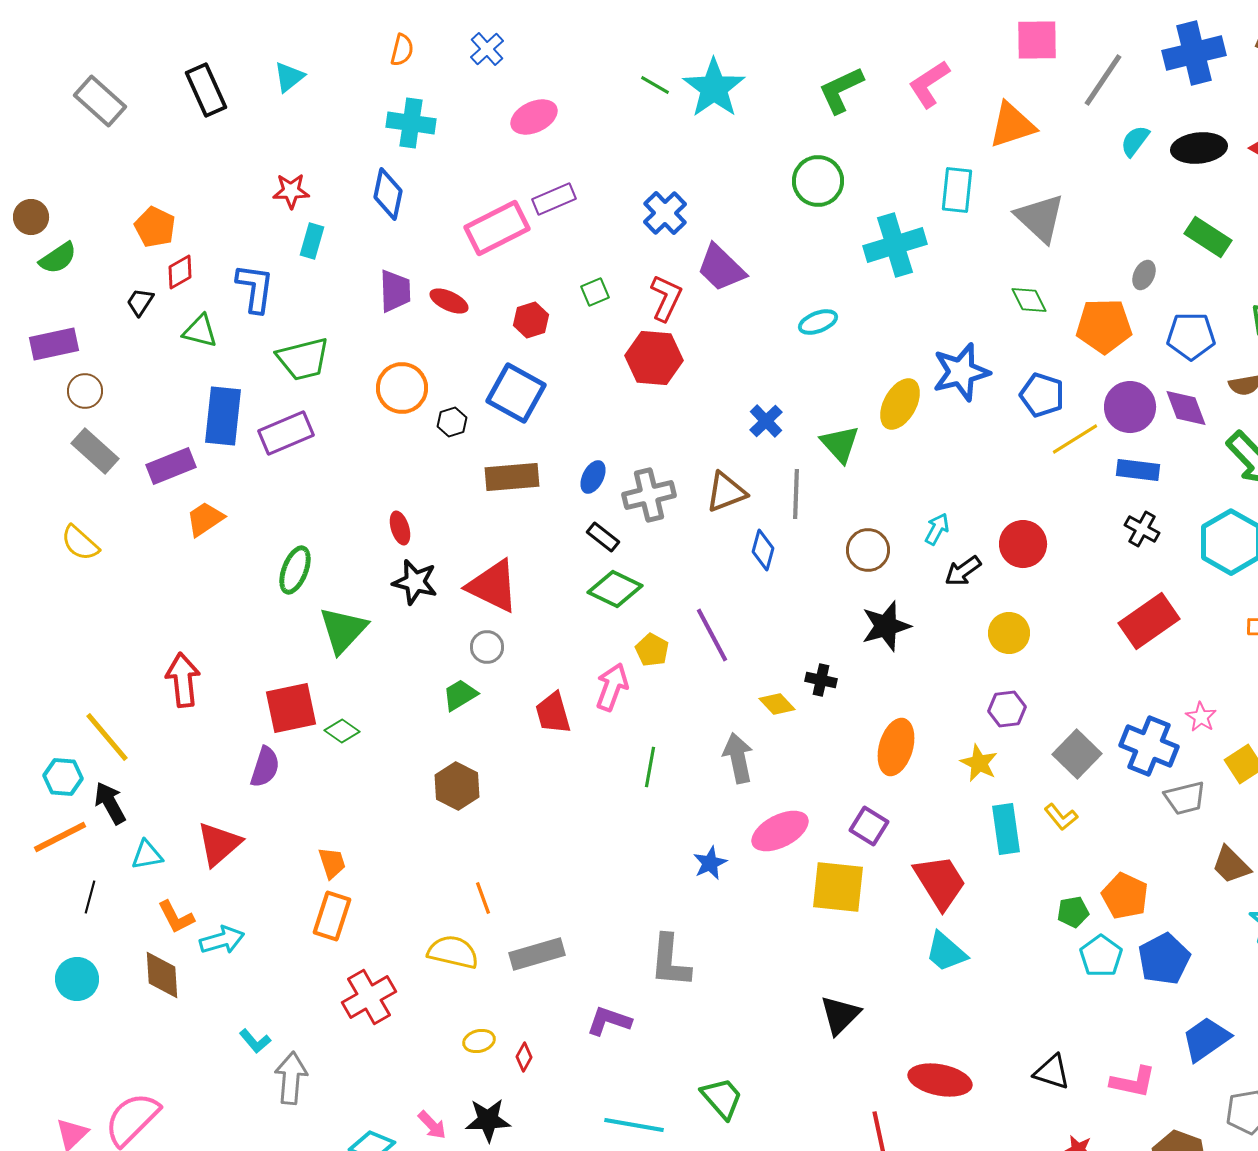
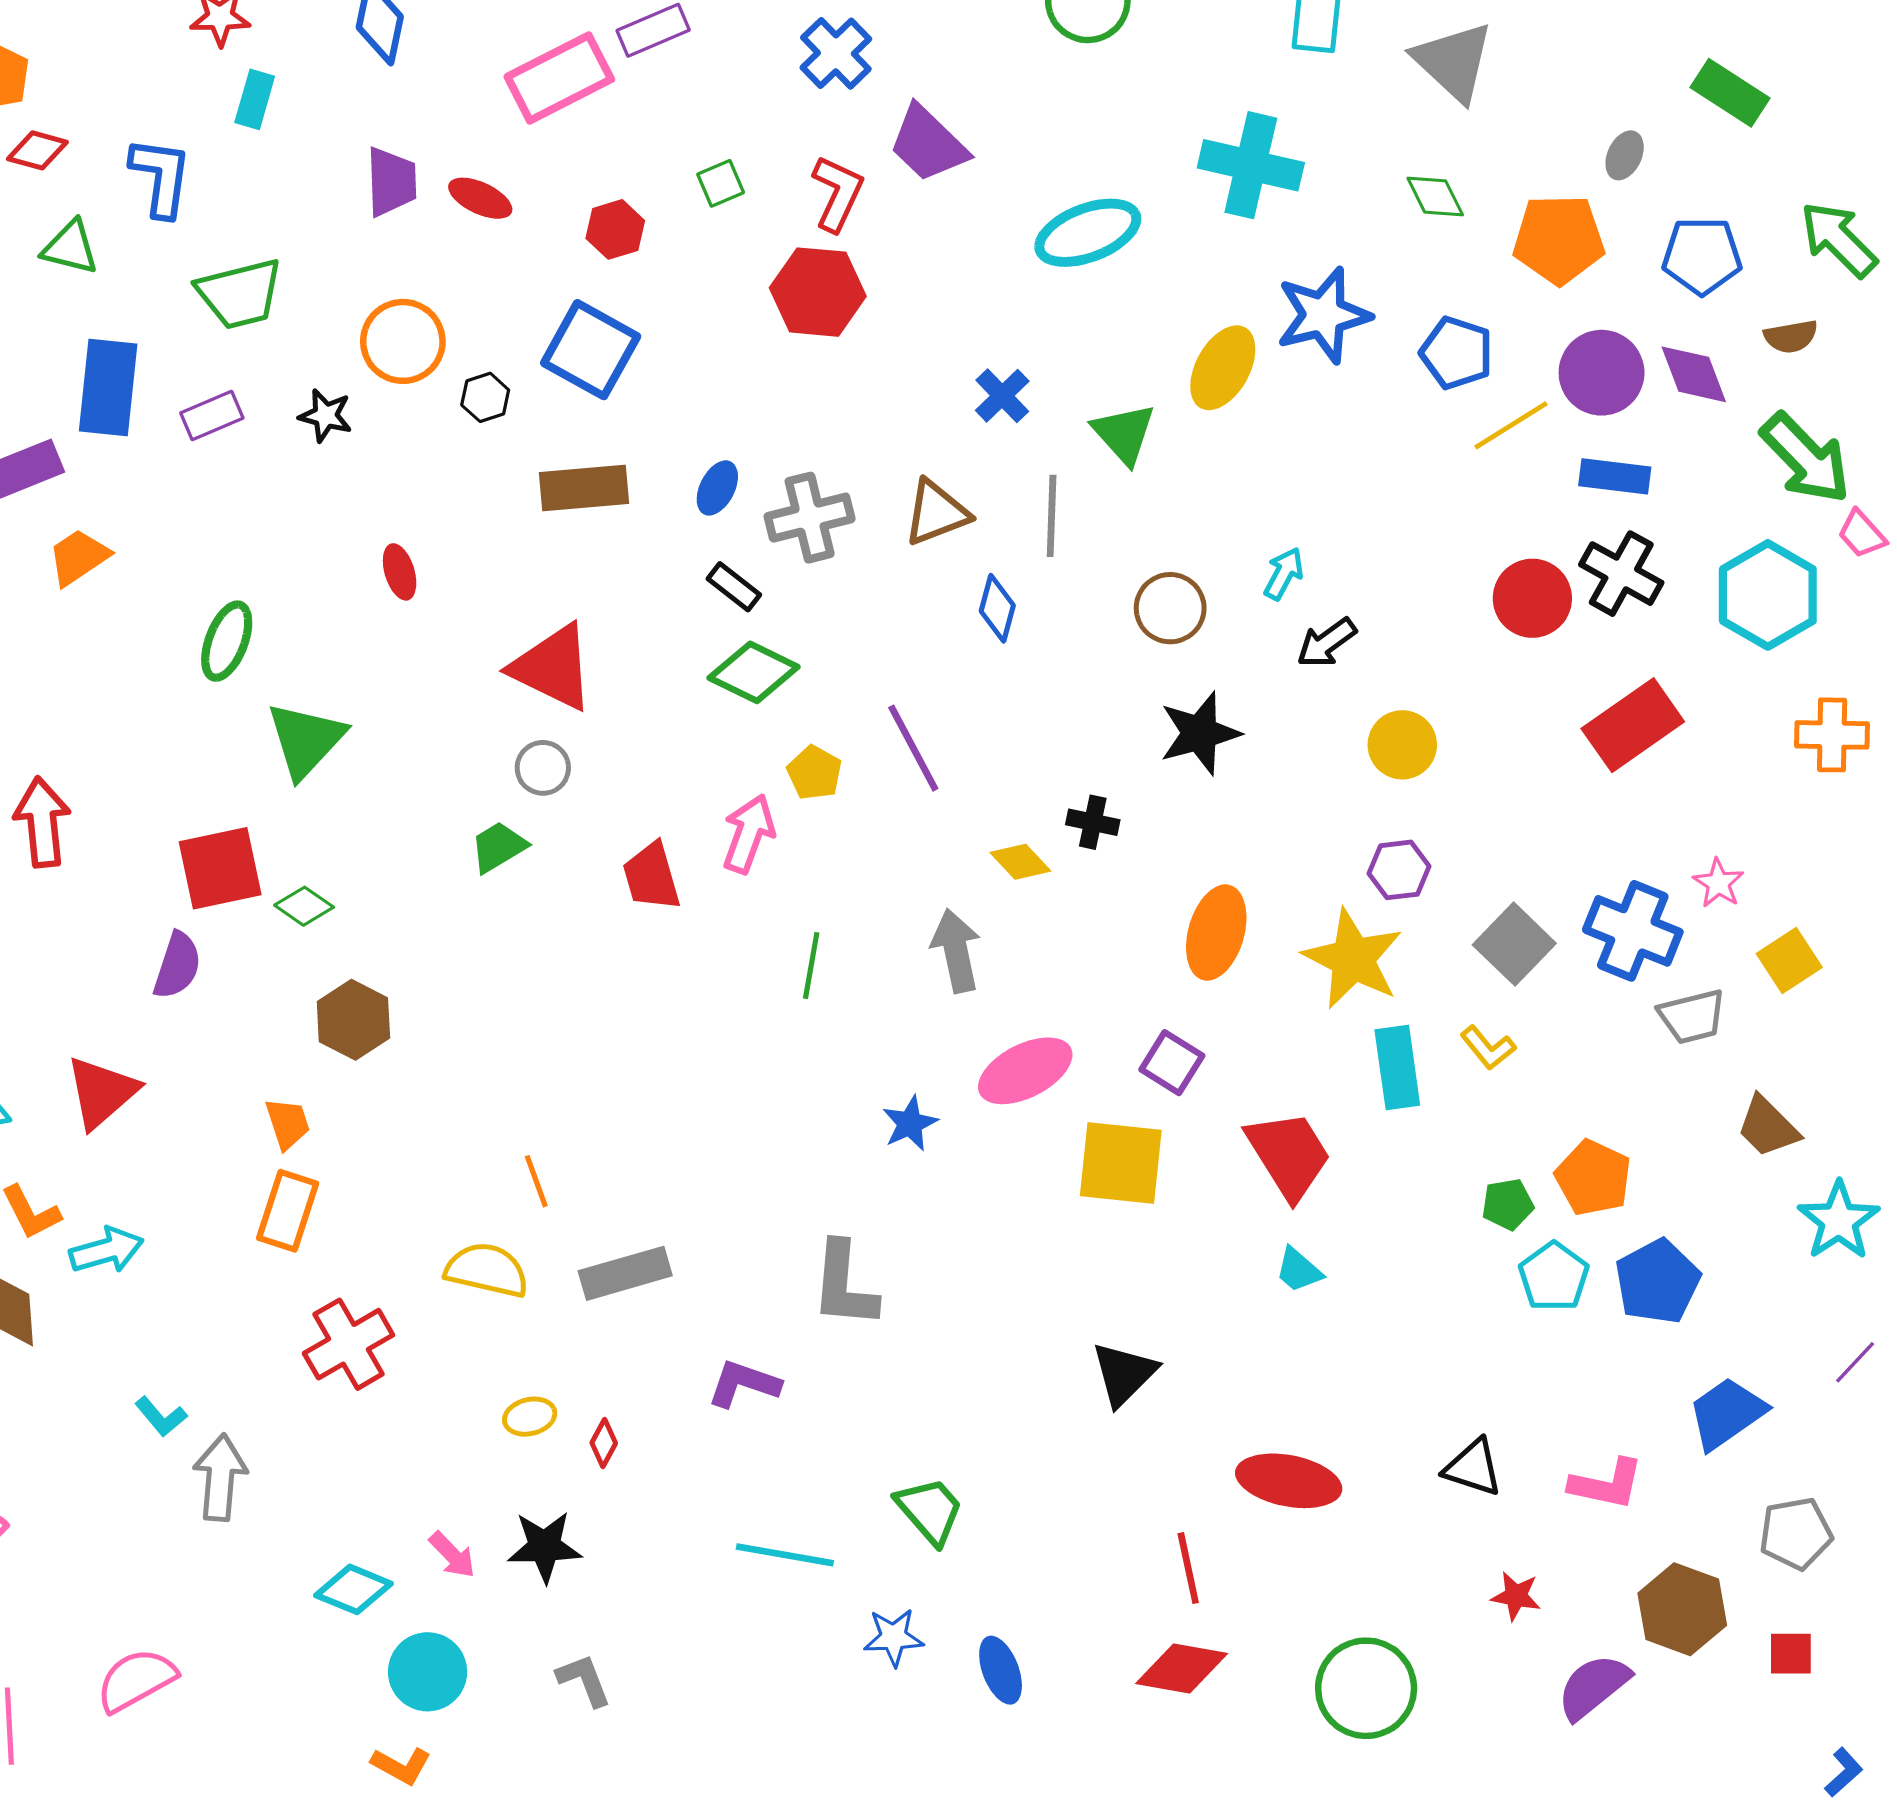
cyan cross: (895, 245) -> (1251, 165), moved, turned 30
red diamond: (180, 272) -> (37, 150), turned 45
cyan ellipse: (818, 322) -> (1088, 233), size x1.6
purple rectangle: (286, 433) -> (212, 416), size x0.7
black cross: (1142, 529) -> (1621, 574), size x1.4
red circle: (1023, 544) -> (1532, 598), moved
black star: (415, 582) -> (325, 416), moved, size x0.7
yellow star: (979, 763) -> (1353, 959), size x1.6
brown hexagon: (457, 786) -> (353, 1020), moved
cyan trapezoid: (946, 952) -> (1299, 1270), size x0.7

